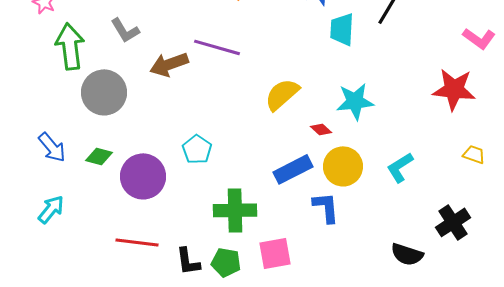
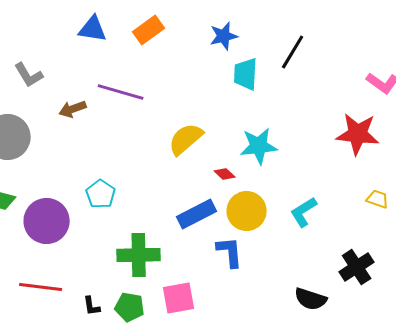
brown arrow: (169, 64) -> (73, 109), size x0.7
black L-shape: (188, 261) -> (92, 306), size x0.7

